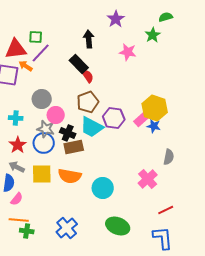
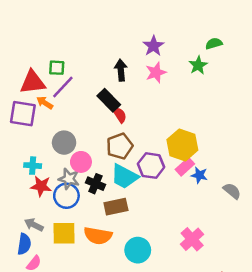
pink star: (128, 52) -> (156, 72), moved, turned -30
yellow hexagon: (155, 108) -> (182, 145), moved
red star: (18, 145) -> (41, 186), moved, turned -30
brown rectangle: (74, 147) -> (116, 207), moved
gray semicircle: (169, 157) -> (232, 191), moved, turned -63

